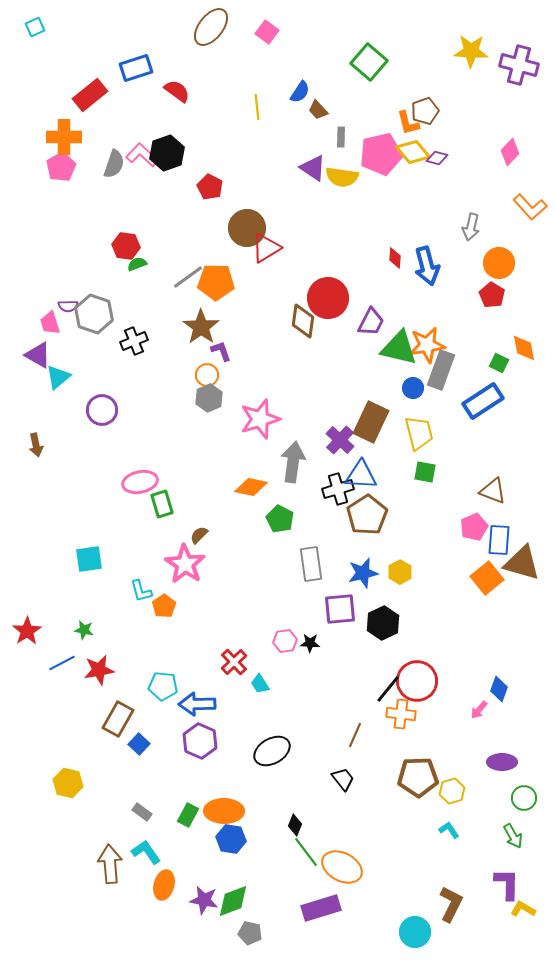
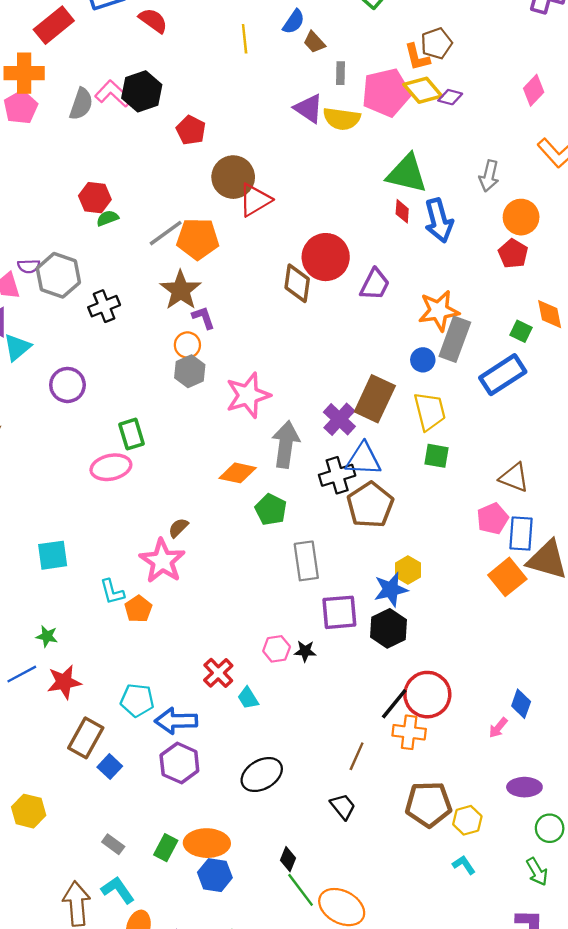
green triangle: (399, 348) -> (407, 174), moved
green rectangle: (162, 504) -> (131, 434), moved
blue star: (363, 573) -> (391, 589), moved

